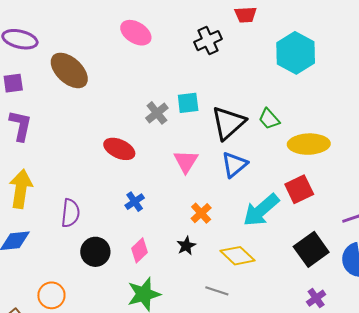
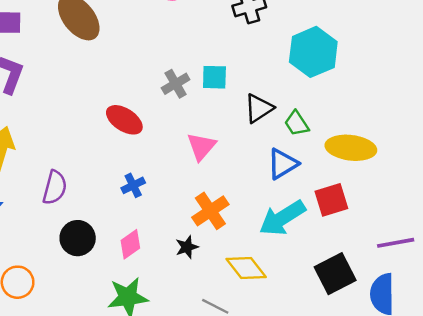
cyan hexagon: (296, 53) -> (313, 52), moved
green trapezoid: (269, 119) -> (297, 123), moved
black triangle: (228, 123) -> (259, 108), size x0.7
blue triangle: (234, 165) -> (283, 164), moved
orange cross: (201, 213) -> (210, 211), size x1.4

